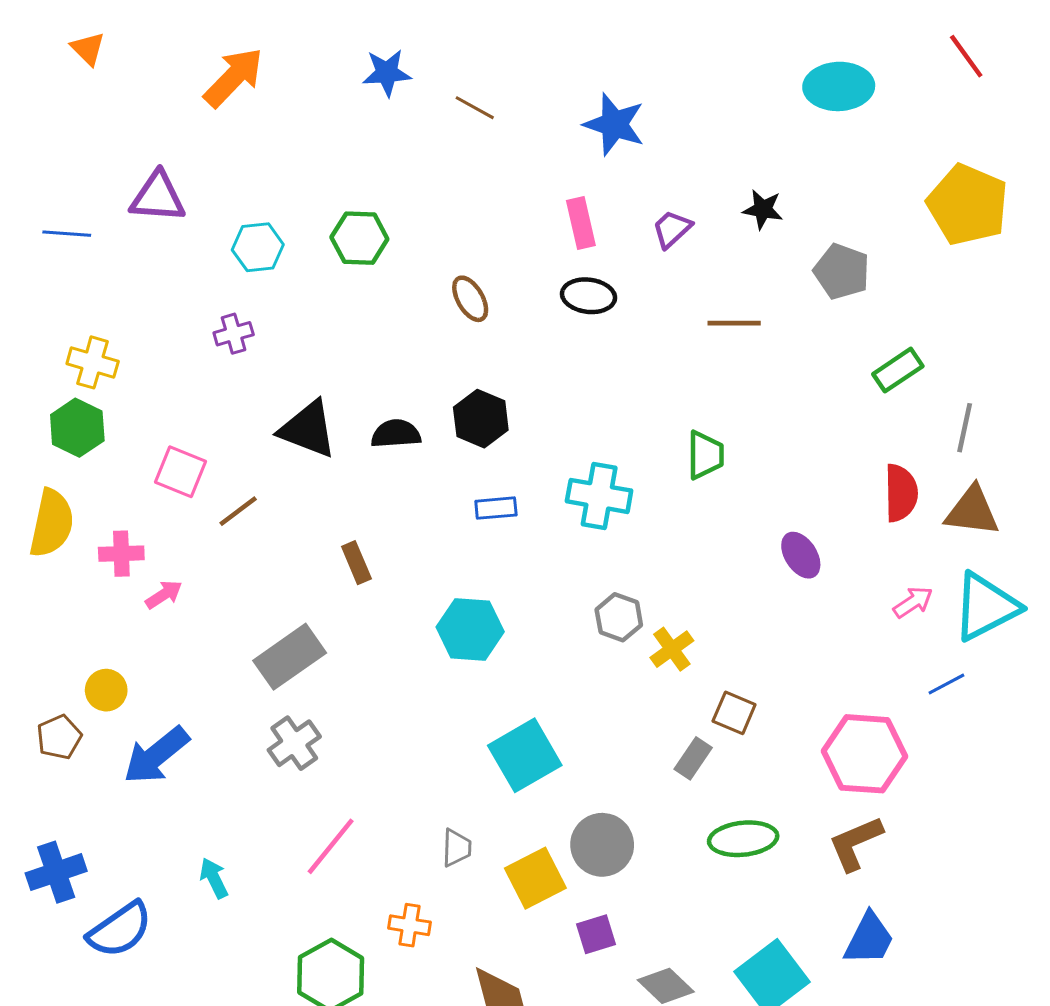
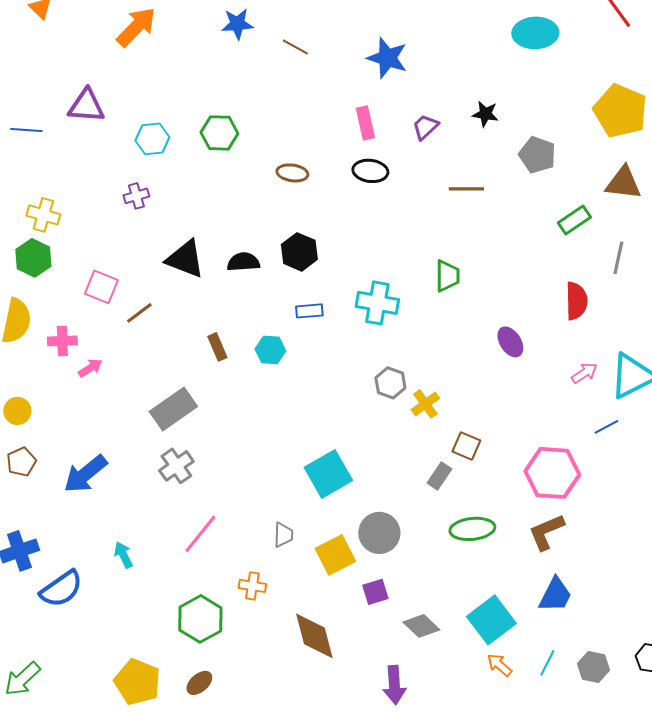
brown ellipse: (470, 299) -> (292, 173), turned -52
brown triangle: (972, 511) -> (623, 183), moved
cyan hexagon: (470, 629) -> (270, 350), moved, size x0.7
yellow circle: (106, 690) -> (17, 411), moved

